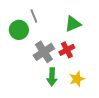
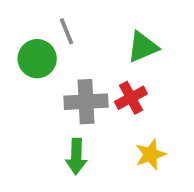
gray cross: (44, 52) -> (86, 102), turned 30
green arrow: (52, 77) -> (76, 156), moved

